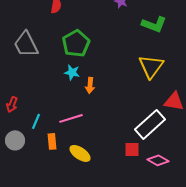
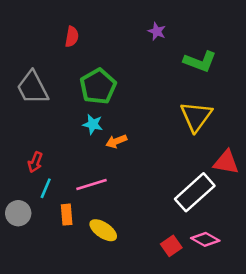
orange arrow: (90, 85) -> (116, 141), turned 63
red arrow: (12, 104) -> (35, 162), moved
red square: (132, 149) -> (171, 246), moved, turned -35

